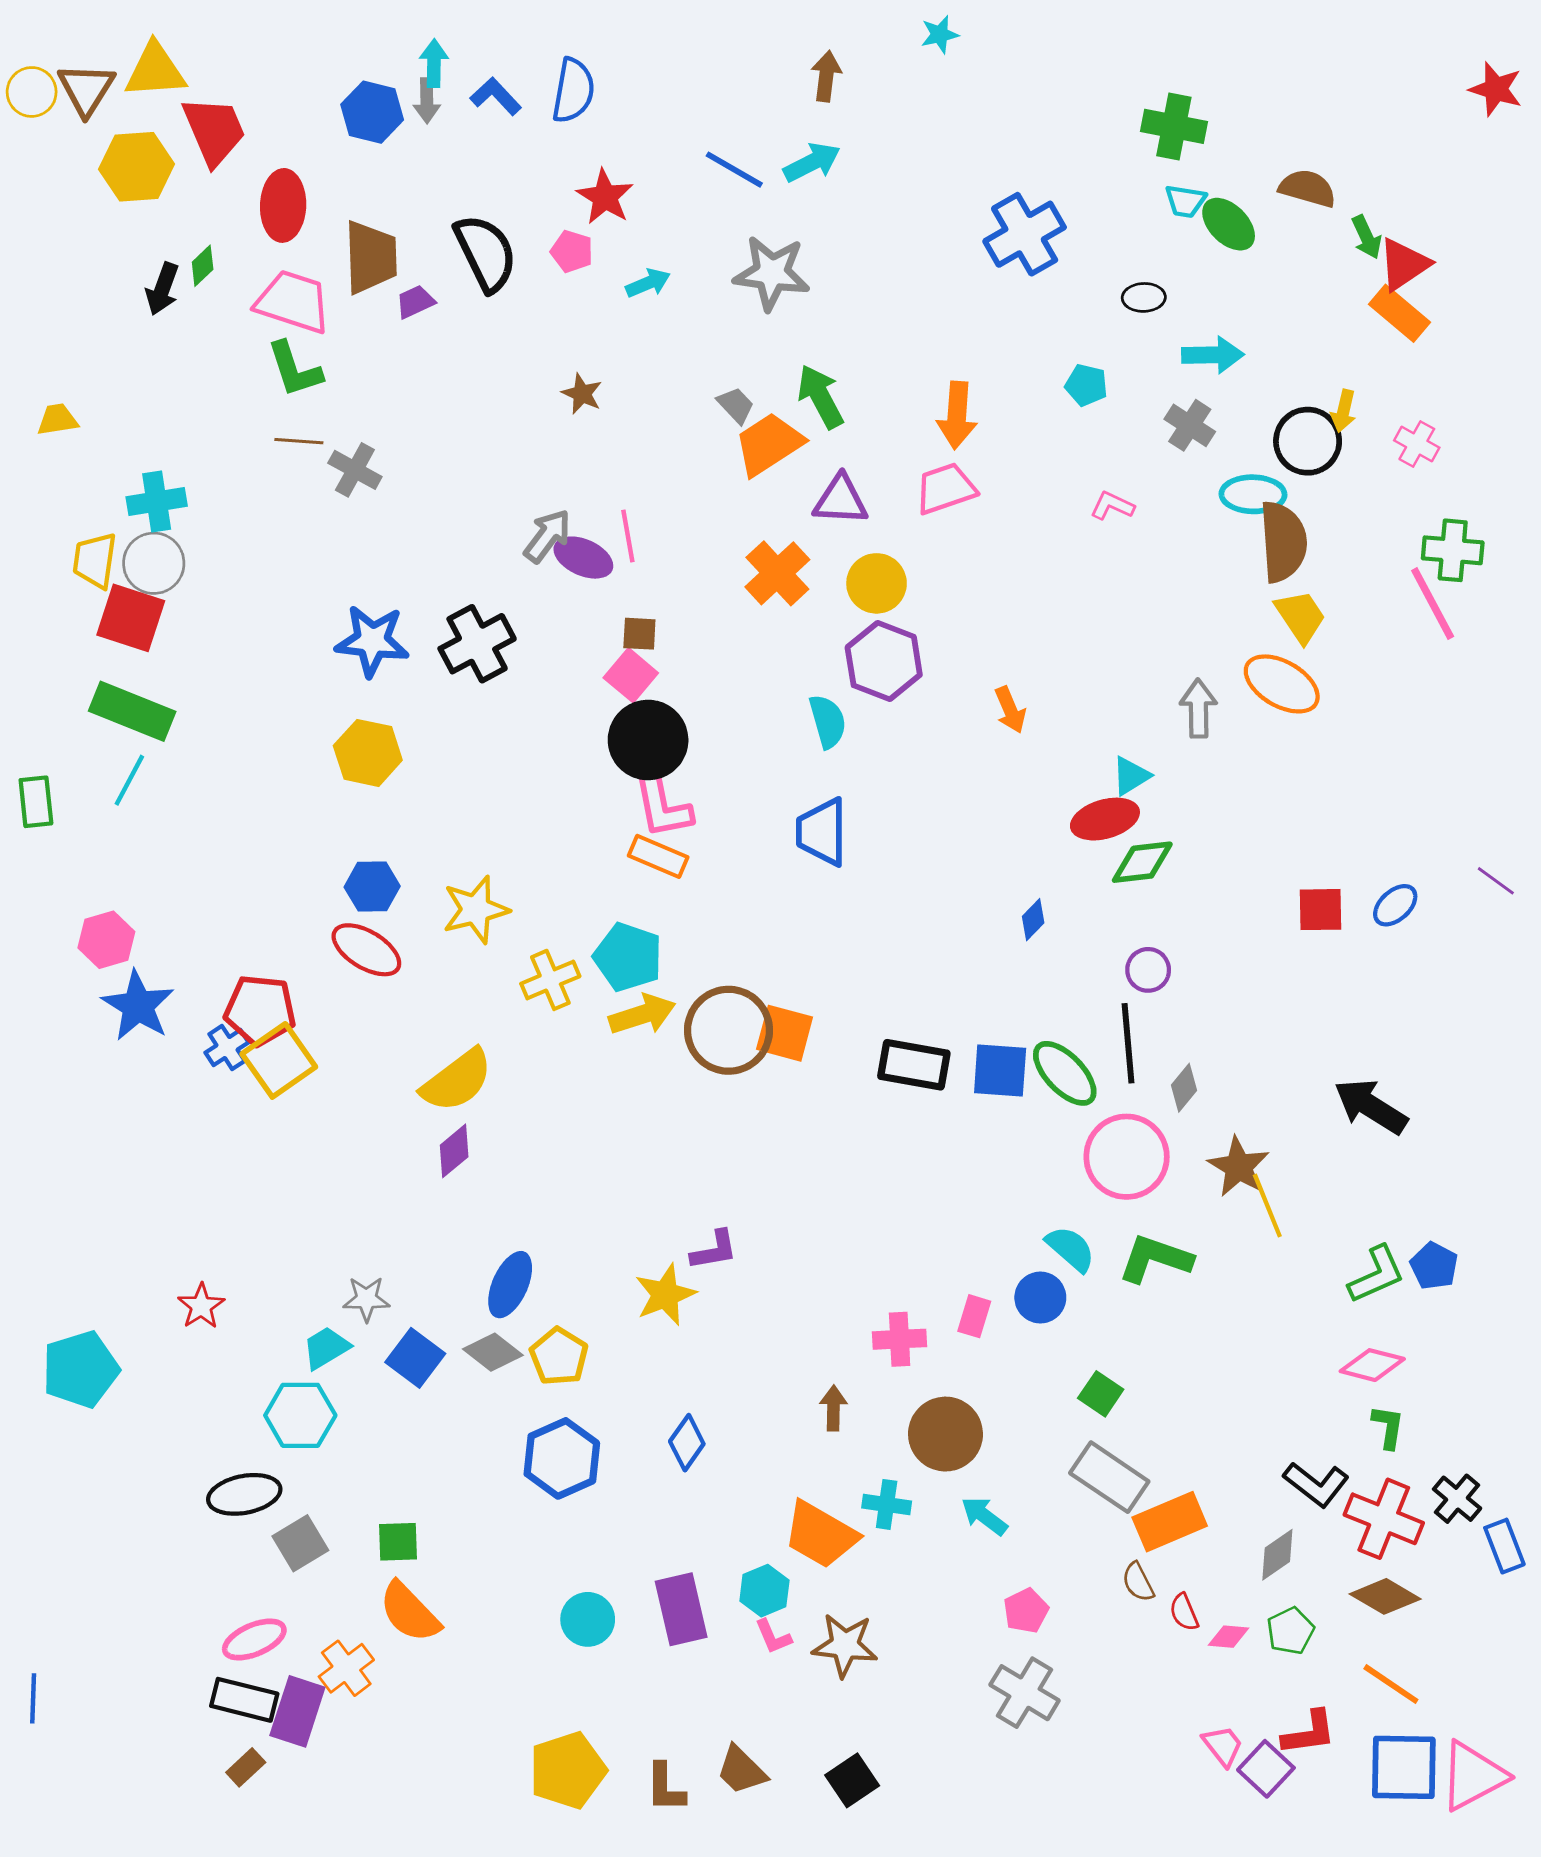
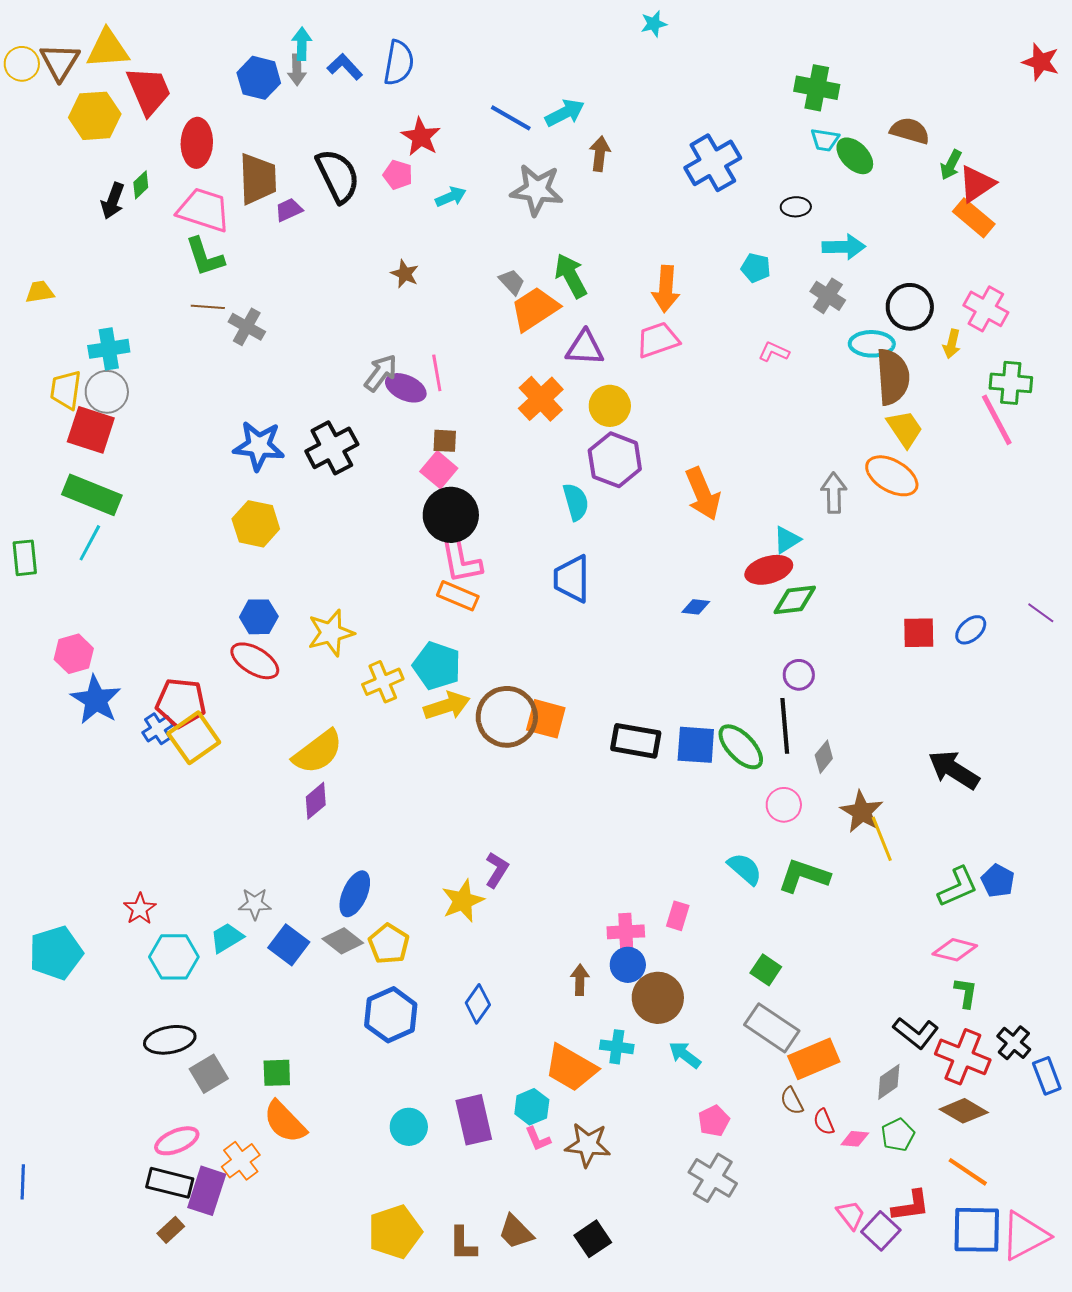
brown arrow: (826, 76) -> (600, 154), moved
green arrow: (1366, 237) -> (951, 165), turned 52
yellow arrow: (1344, 411) -> (952, 344), moved
pink cross: (1417, 444) -> (986, 309), size x1.4
orange arrow: (1010, 710) -> (703, 494), size x1.6
blue diamond: (1033, 920) -> (696, 607), moved, turned 52
pink circle: (1127, 1157) -> (784, 805), size x0.6
purple L-shape: (714, 1250) -> (497, 870), turned -48
blue circle: (1040, 1298) -> (628, 965), moved
cyan hexagon: (300, 1415) -> (174, 957), moved

